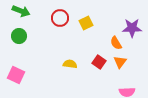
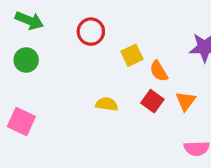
yellow square: (86, 23) -> (132, 55), moved
orange semicircle: (116, 43) -> (159, 71), moved

